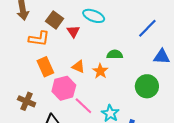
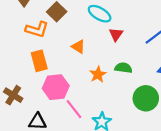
red triangle: (73, 31) -> (116, 34), moved
green semicircle: (115, 54) -> (123, 68), moved
orange triangle: (78, 67) -> (78, 47), moved

